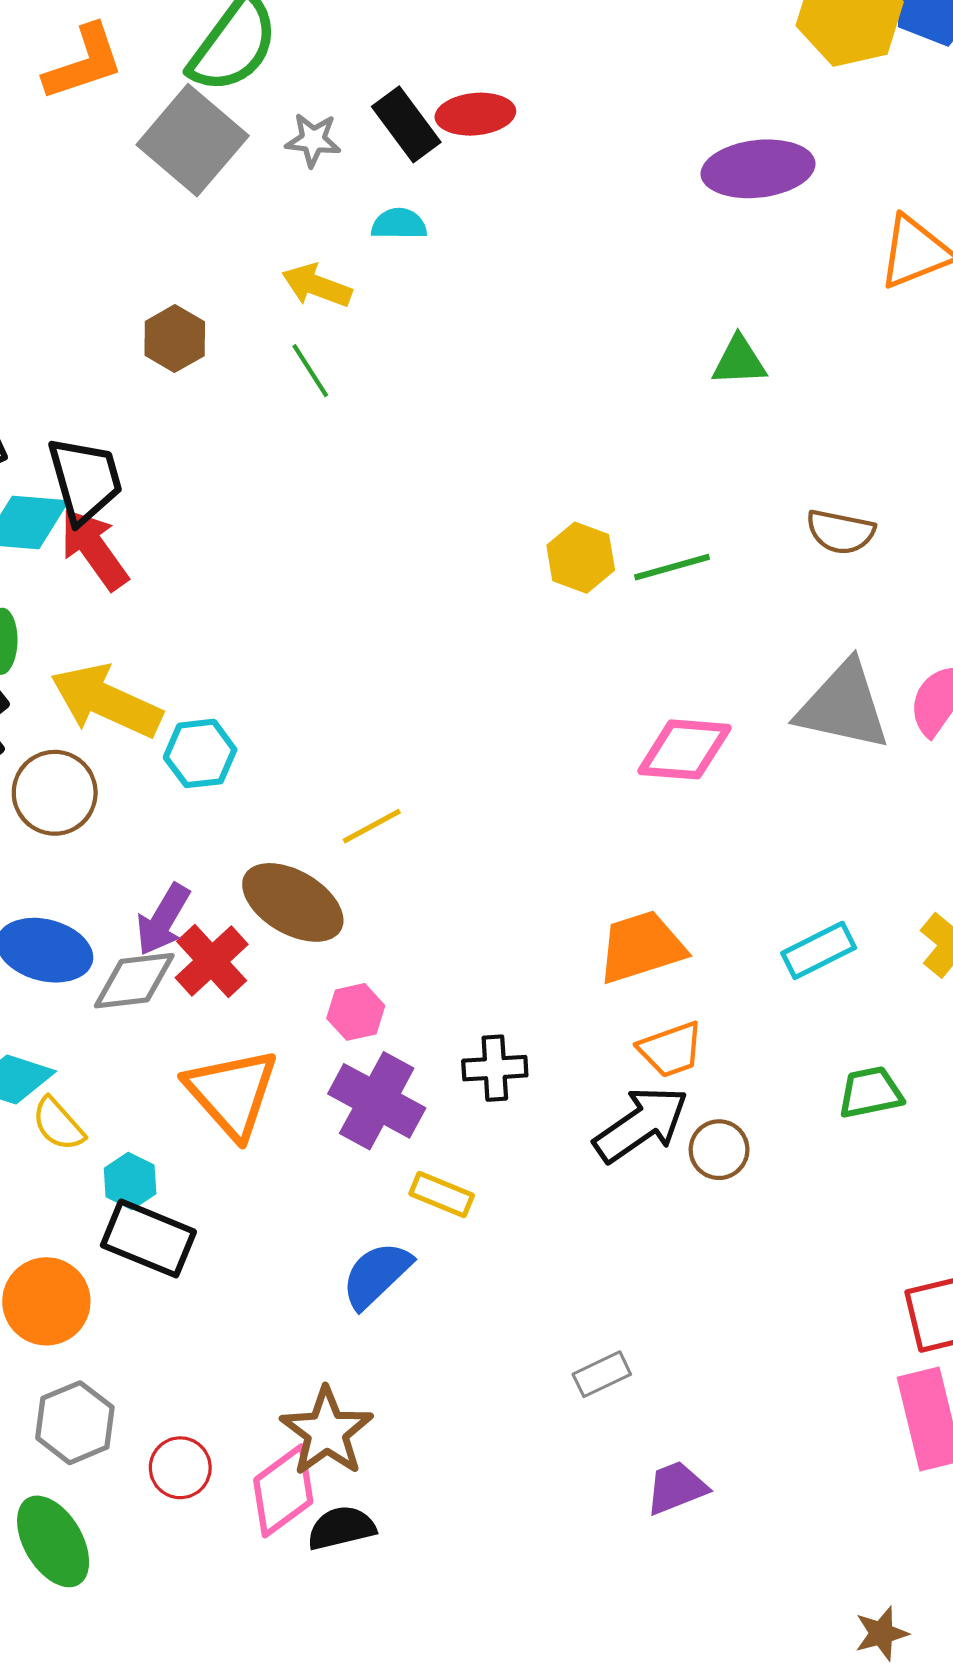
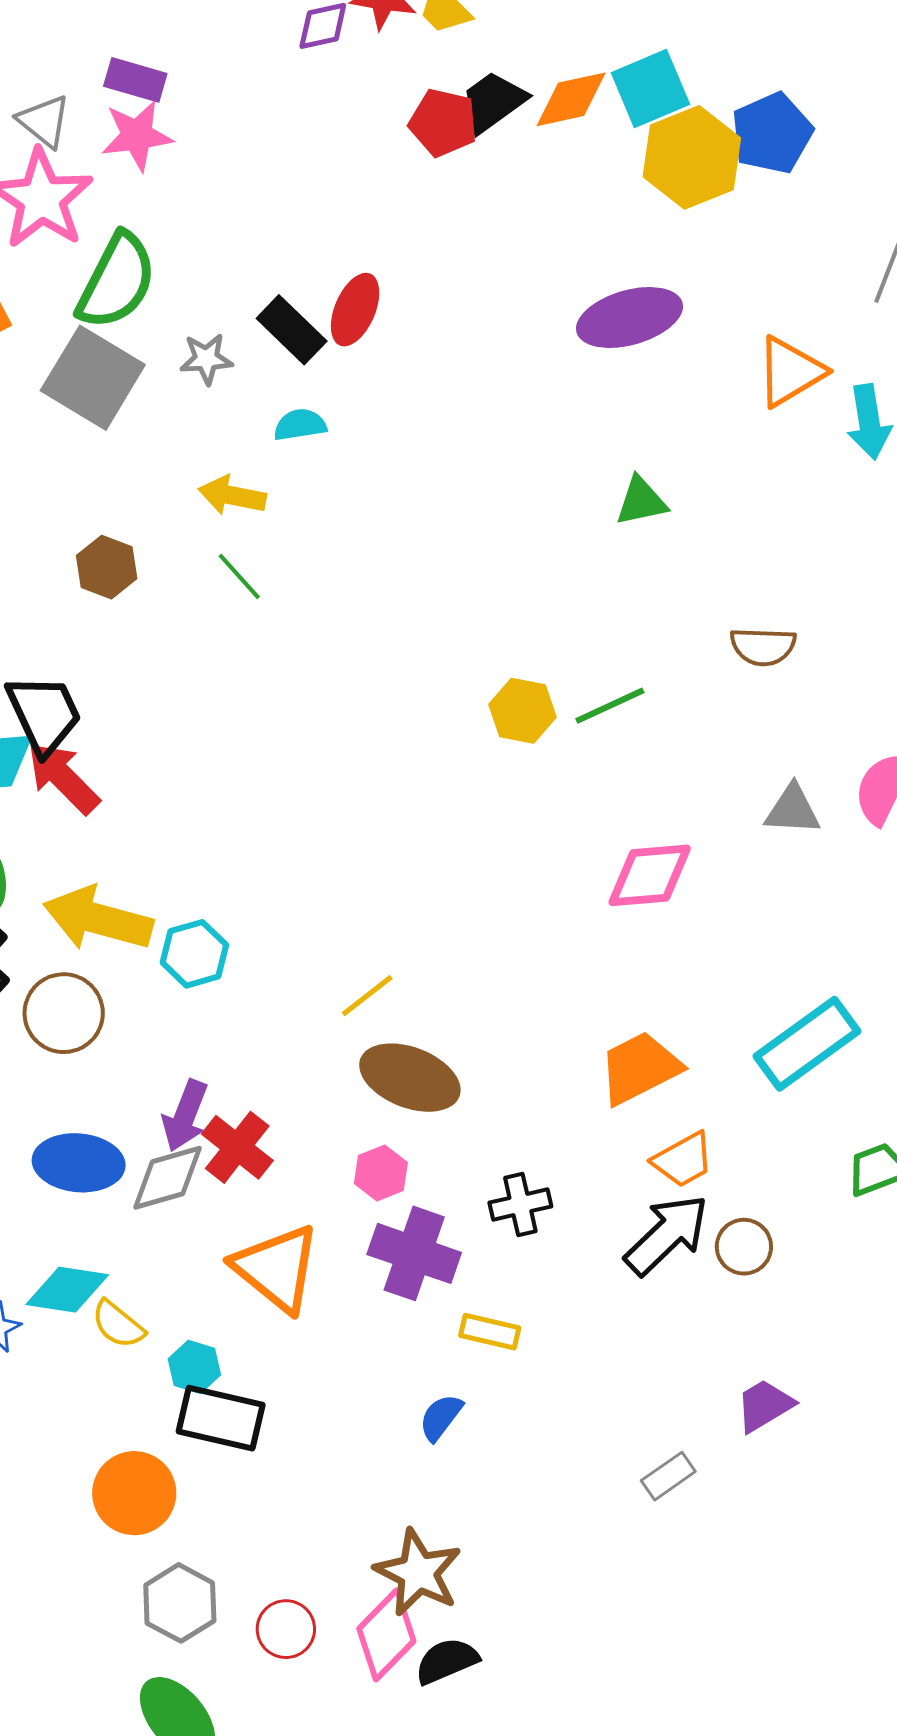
red ellipse: (475, 114) -> (355, 310), turned -52
gray triangle: (843, 706) -> (793, 810), size x0.6
brown ellipse: (293, 902) -> (410, 1078), moved
cyan rectangle: (819, 950) -> (807, 1044), size x1.5
blue semicircle: (376, 1275) -> (441, 1417), size x0.7
purple trapezoid: (676, 1488) -> (765, 1405), moved

